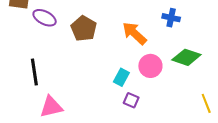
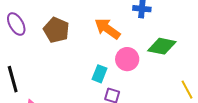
purple ellipse: (45, 18) -> (16, 24), turned 40

